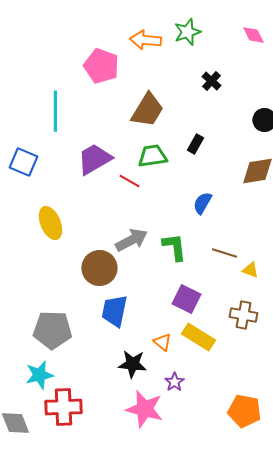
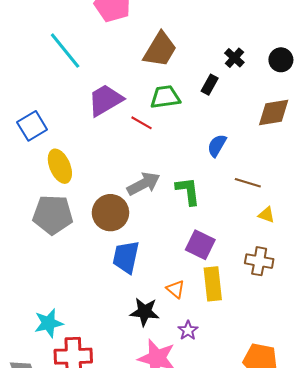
black cross: (211, 81) -> (234, 58), moved
cyan line: (55, 111) -> (65, 51), turned -39
blue square: (23, 162) -> (32, 126), moved, turned 36
brown line: (224, 253) -> (248, 183), moved
gray pentagon: (52, 330) -> (53, 215), moved
yellow rectangle: (198, 337) -> (213, 284), turned 52

